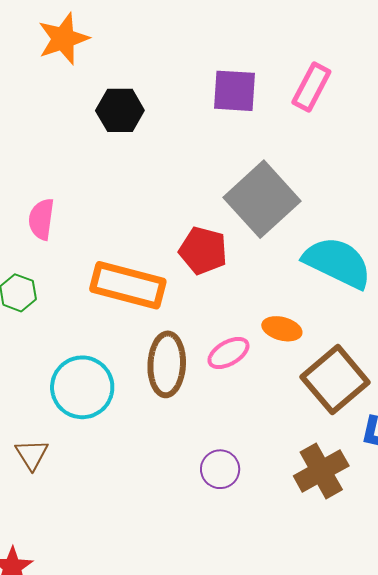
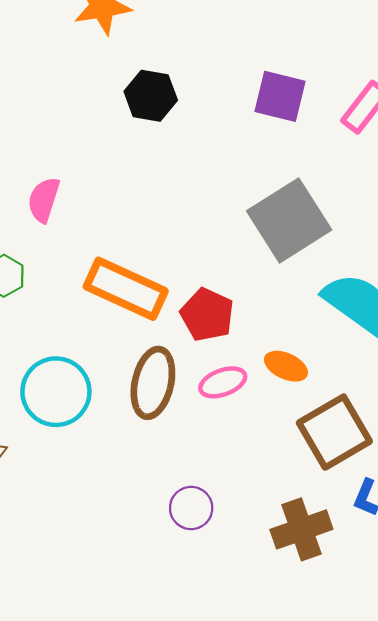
red pentagon: (203, 251) -> (207, 315), moved

